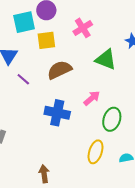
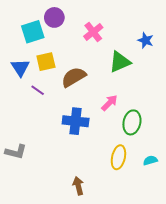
yellow square: (46, 40) -> (46, 62), moved
green triangle: (106, 59) -> (120, 62), turned -40
brown arrow: (44, 174) -> (78, 186), moved

